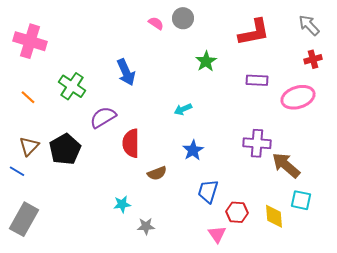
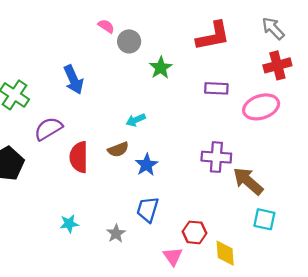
gray circle: (183, 18) -> (129, 41), moved
red cross: (313, 59) -> (277, 65), size x1.4
brown semicircle: (157, 173) -> (118, 149), moved
blue trapezoid: (208, 191) -> (148, 209), moved
yellow diamond: (274, 216) -> (225, 253), moved
gray star: (146, 226) -> (116, 233), moved, turned -30

